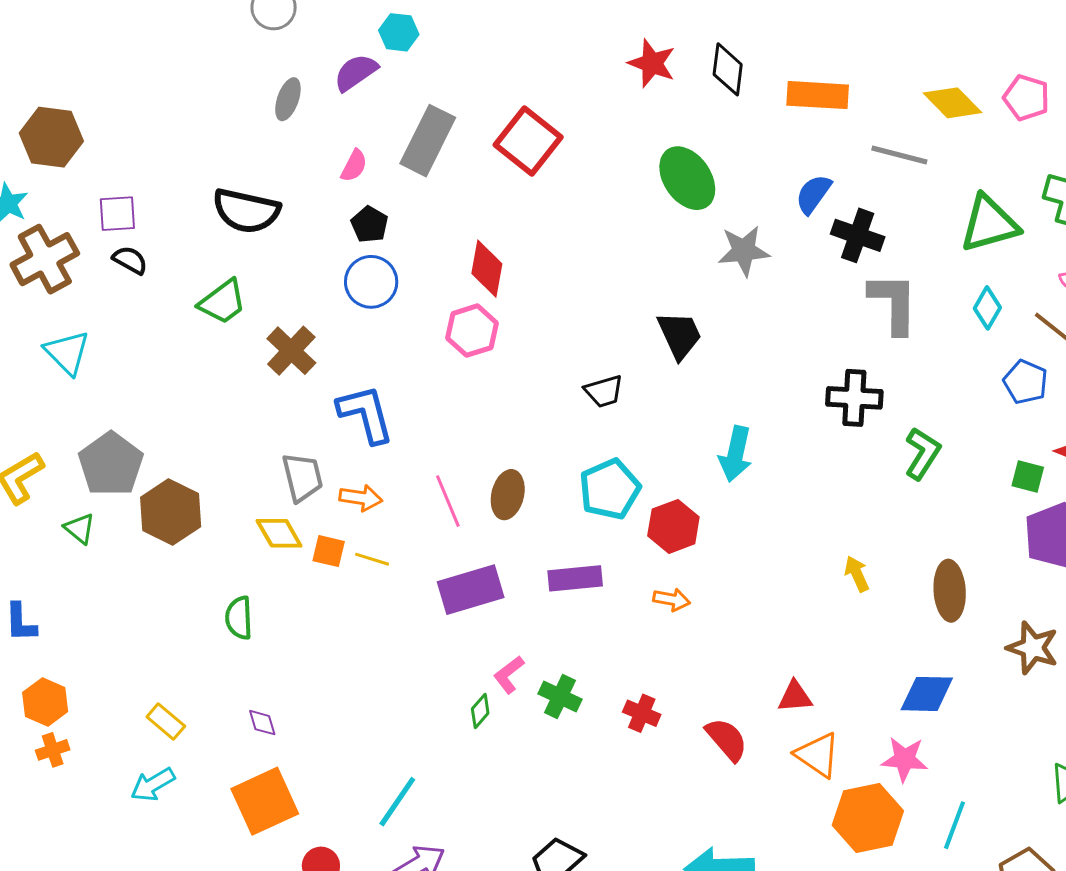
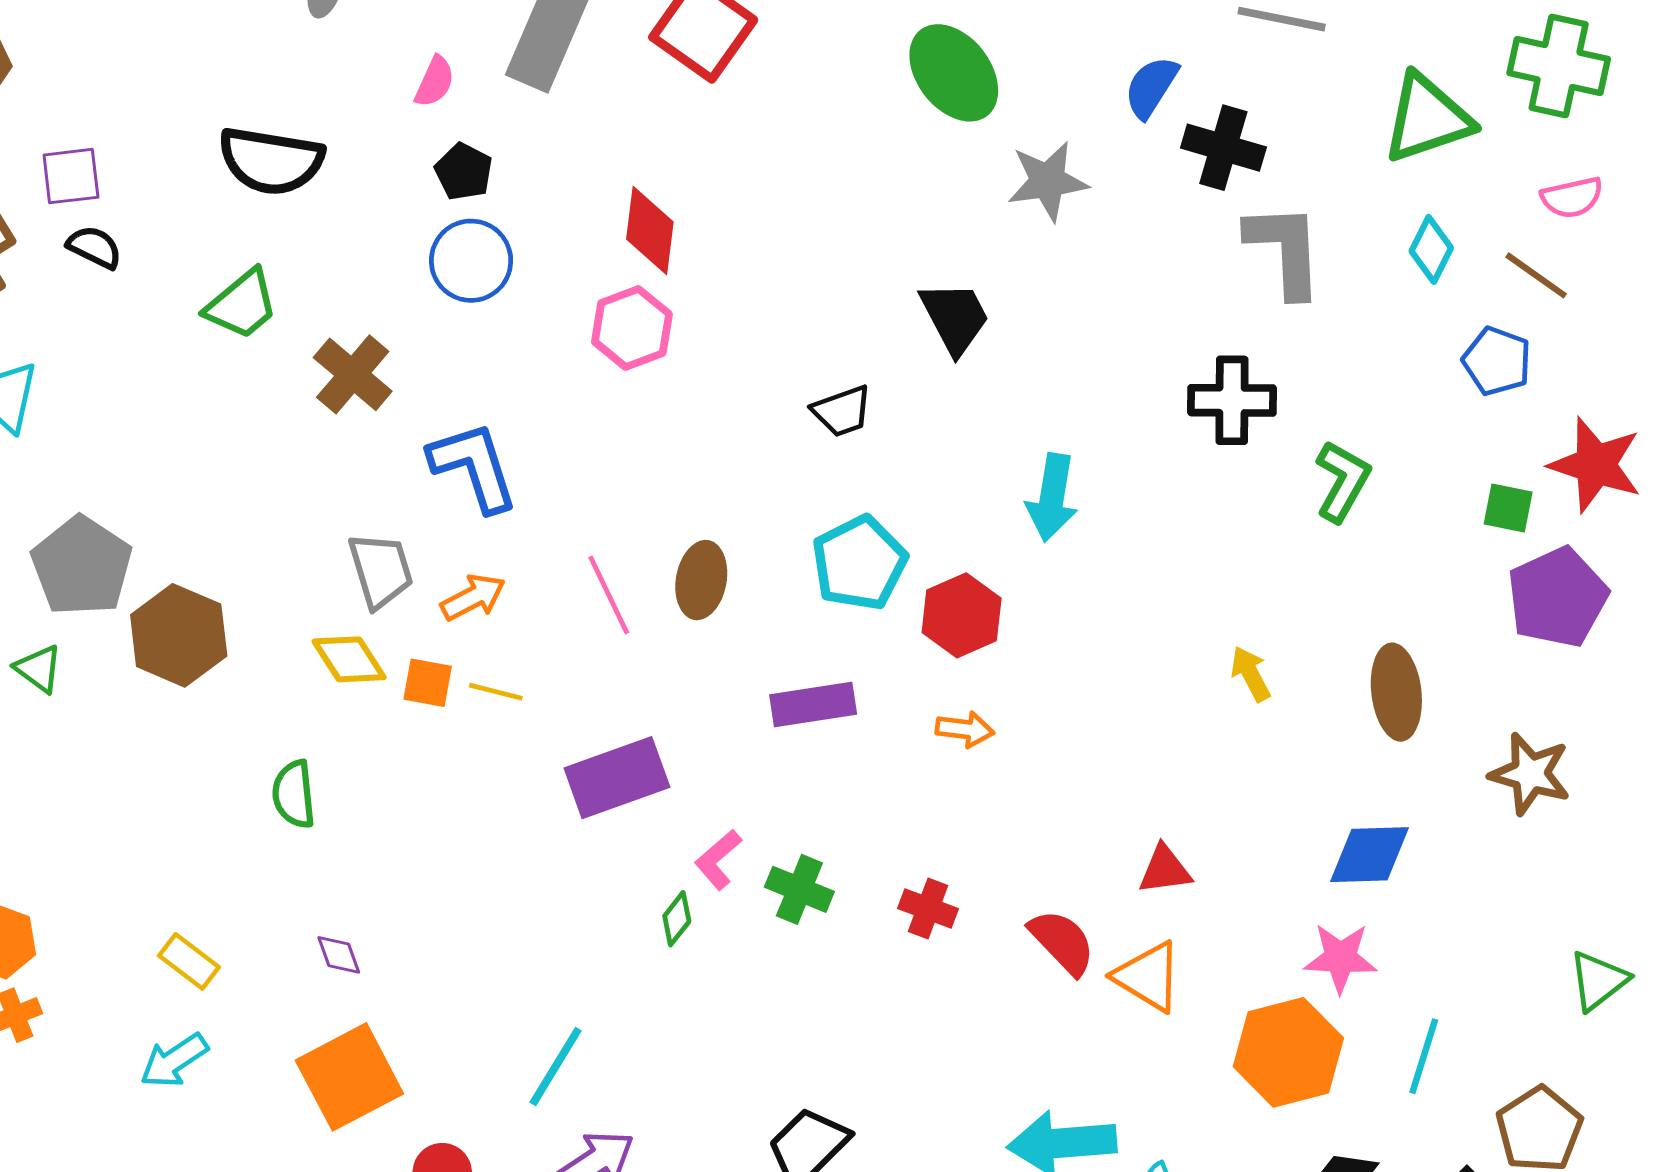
orange arrow: (361, 498) -> (473, 597), turned -33
purple rectangle: (471, 590) -> (617, 778), moved
orange triangle: (818, 755) -> (1148, 977), moved

